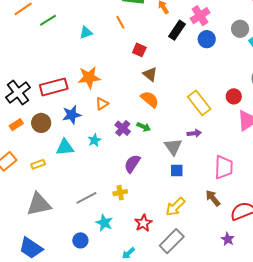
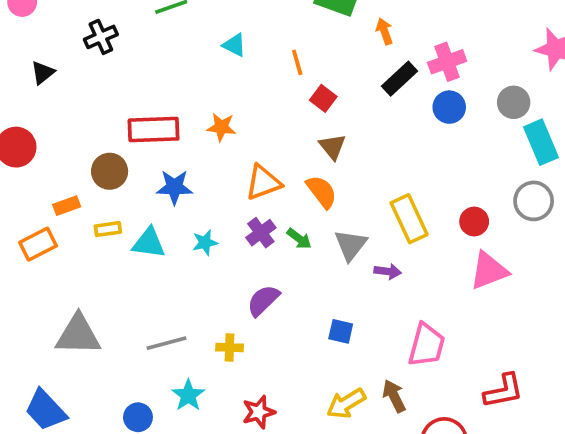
orange line: (120, 22) -> (297, 62), moved
cyan triangle: (86, 33) -> (234, 45), turned 32
orange star: (89, 77) -> (221, 127), size x0.7
black cross: (18, 92) -> (101, 37), moved, size x0.7
orange triangle: (102, 104) -> (263, 182), moved, size x1.5
brown circle: (41, 123) -> (110, 171), moved
orange rectangle: (16, 125) -> (67, 206), moved
gray triangle: (173, 147) -> (351, 245), moved
yellow rectangle: (38, 164) -> (108, 229), moved
yellow arrow: (175, 207) -> (346, 403), moved

